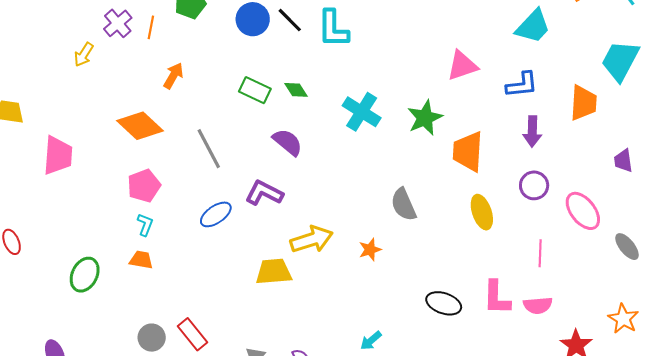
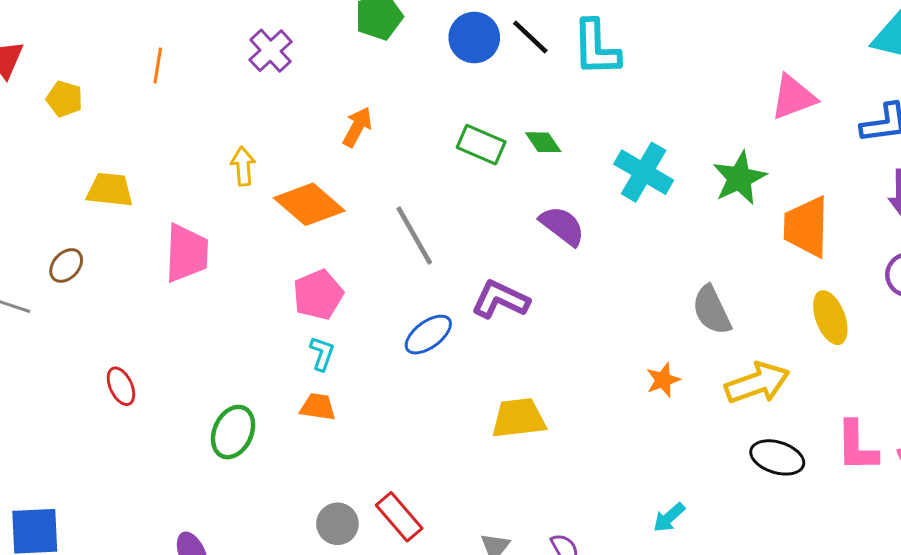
orange line: (151, 27) -> (158, 66), moved
yellow arrow: (84, 55) -> (243, 166), moved, turned 145
purple semicircle: (288, 142) -> (562, 226), moved
yellow arrow: (312, 239) -> (757, 383), moved

